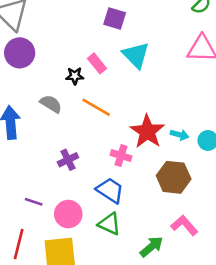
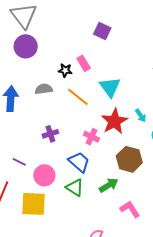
cyan triangle: (136, 55) -> (110, 87), moved
gray semicircle: (51, 104) -> (44, 89), turned -48
cyan arrow: (180, 135) -> (141, 116), moved, turned 32
pink L-shape: (184, 225) -> (130, 209), moved
green arrow: (152, 247) -> (109, 185), moved

